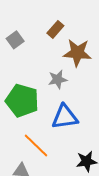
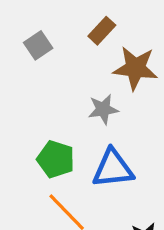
green pentagon: (22, 100) -> (56, 159), moved, size x0.7

